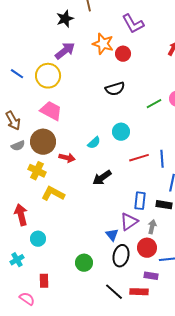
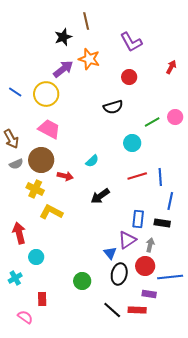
orange star: (103, 44) -> (89, 59), moved
red circle: (123, 54) -> (129, 77), moved
cyan circle: (121, 132) -> (132, 143), moved

